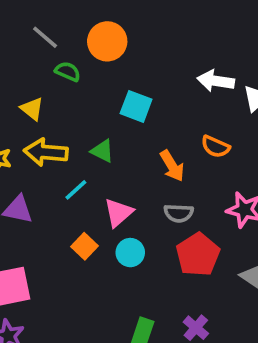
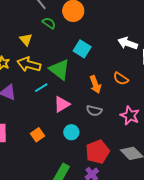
green triangle: (102, 151) -> (59, 69), size x1.6
orange square: (84, 246) -> (38, 135), moved
cyan circle: (130, 253) -> (71, 132), moved
red pentagon: (198, 255) -> (98, 152), moved

